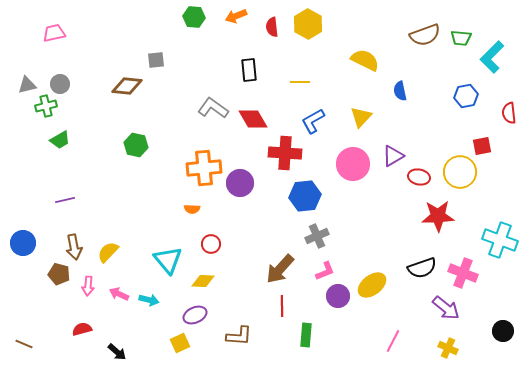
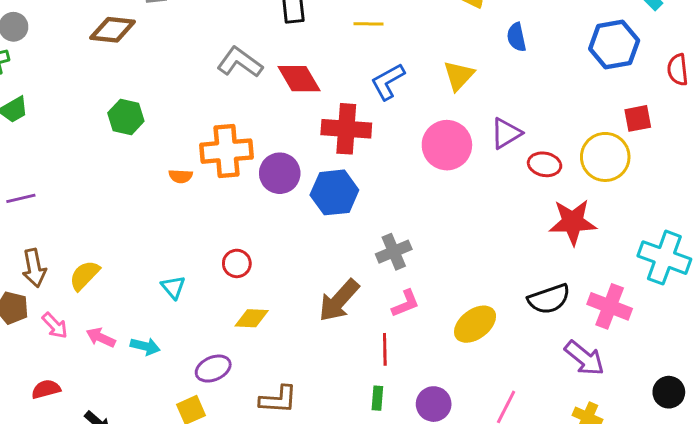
blue hexagon: (466, 96) -> (614, 45), size x1.4
blue hexagon: (305, 196) -> (334, 192), moved
orange semicircle: (192, 209) -> (181, 176), moved
cyan triangle: (168, 260) -> (173, 287), size x0.6
yellow diamond: (203, 281) -> (252, 318), moved
pink arrow: (88, 286) -> (55, 326), turned -48
purple circle: (338, 296) -> (434, 404), moved
red line: (282, 306) -> (385, 349), moved
green rectangle: (306, 335) -> (377, 398), size x0.7

